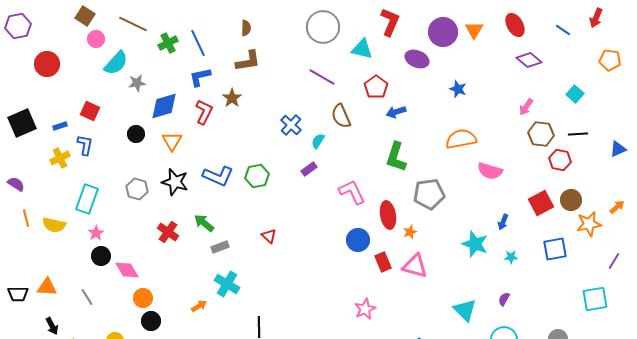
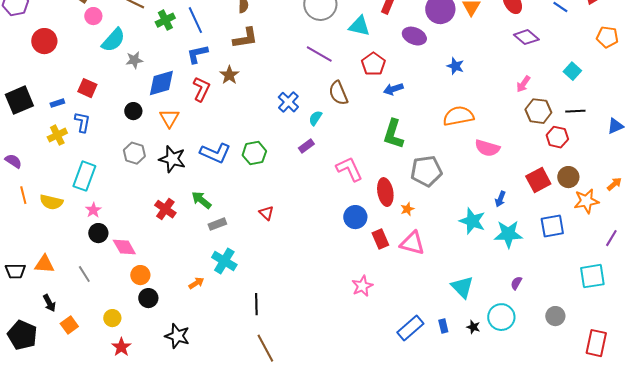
gray hexagon: (137, 189) -> (134, 153), moved
cyan star: (511, 257) -> (508, 234), size x2.0
purple semicircle: (504, 299) -> (516, 283), moved

